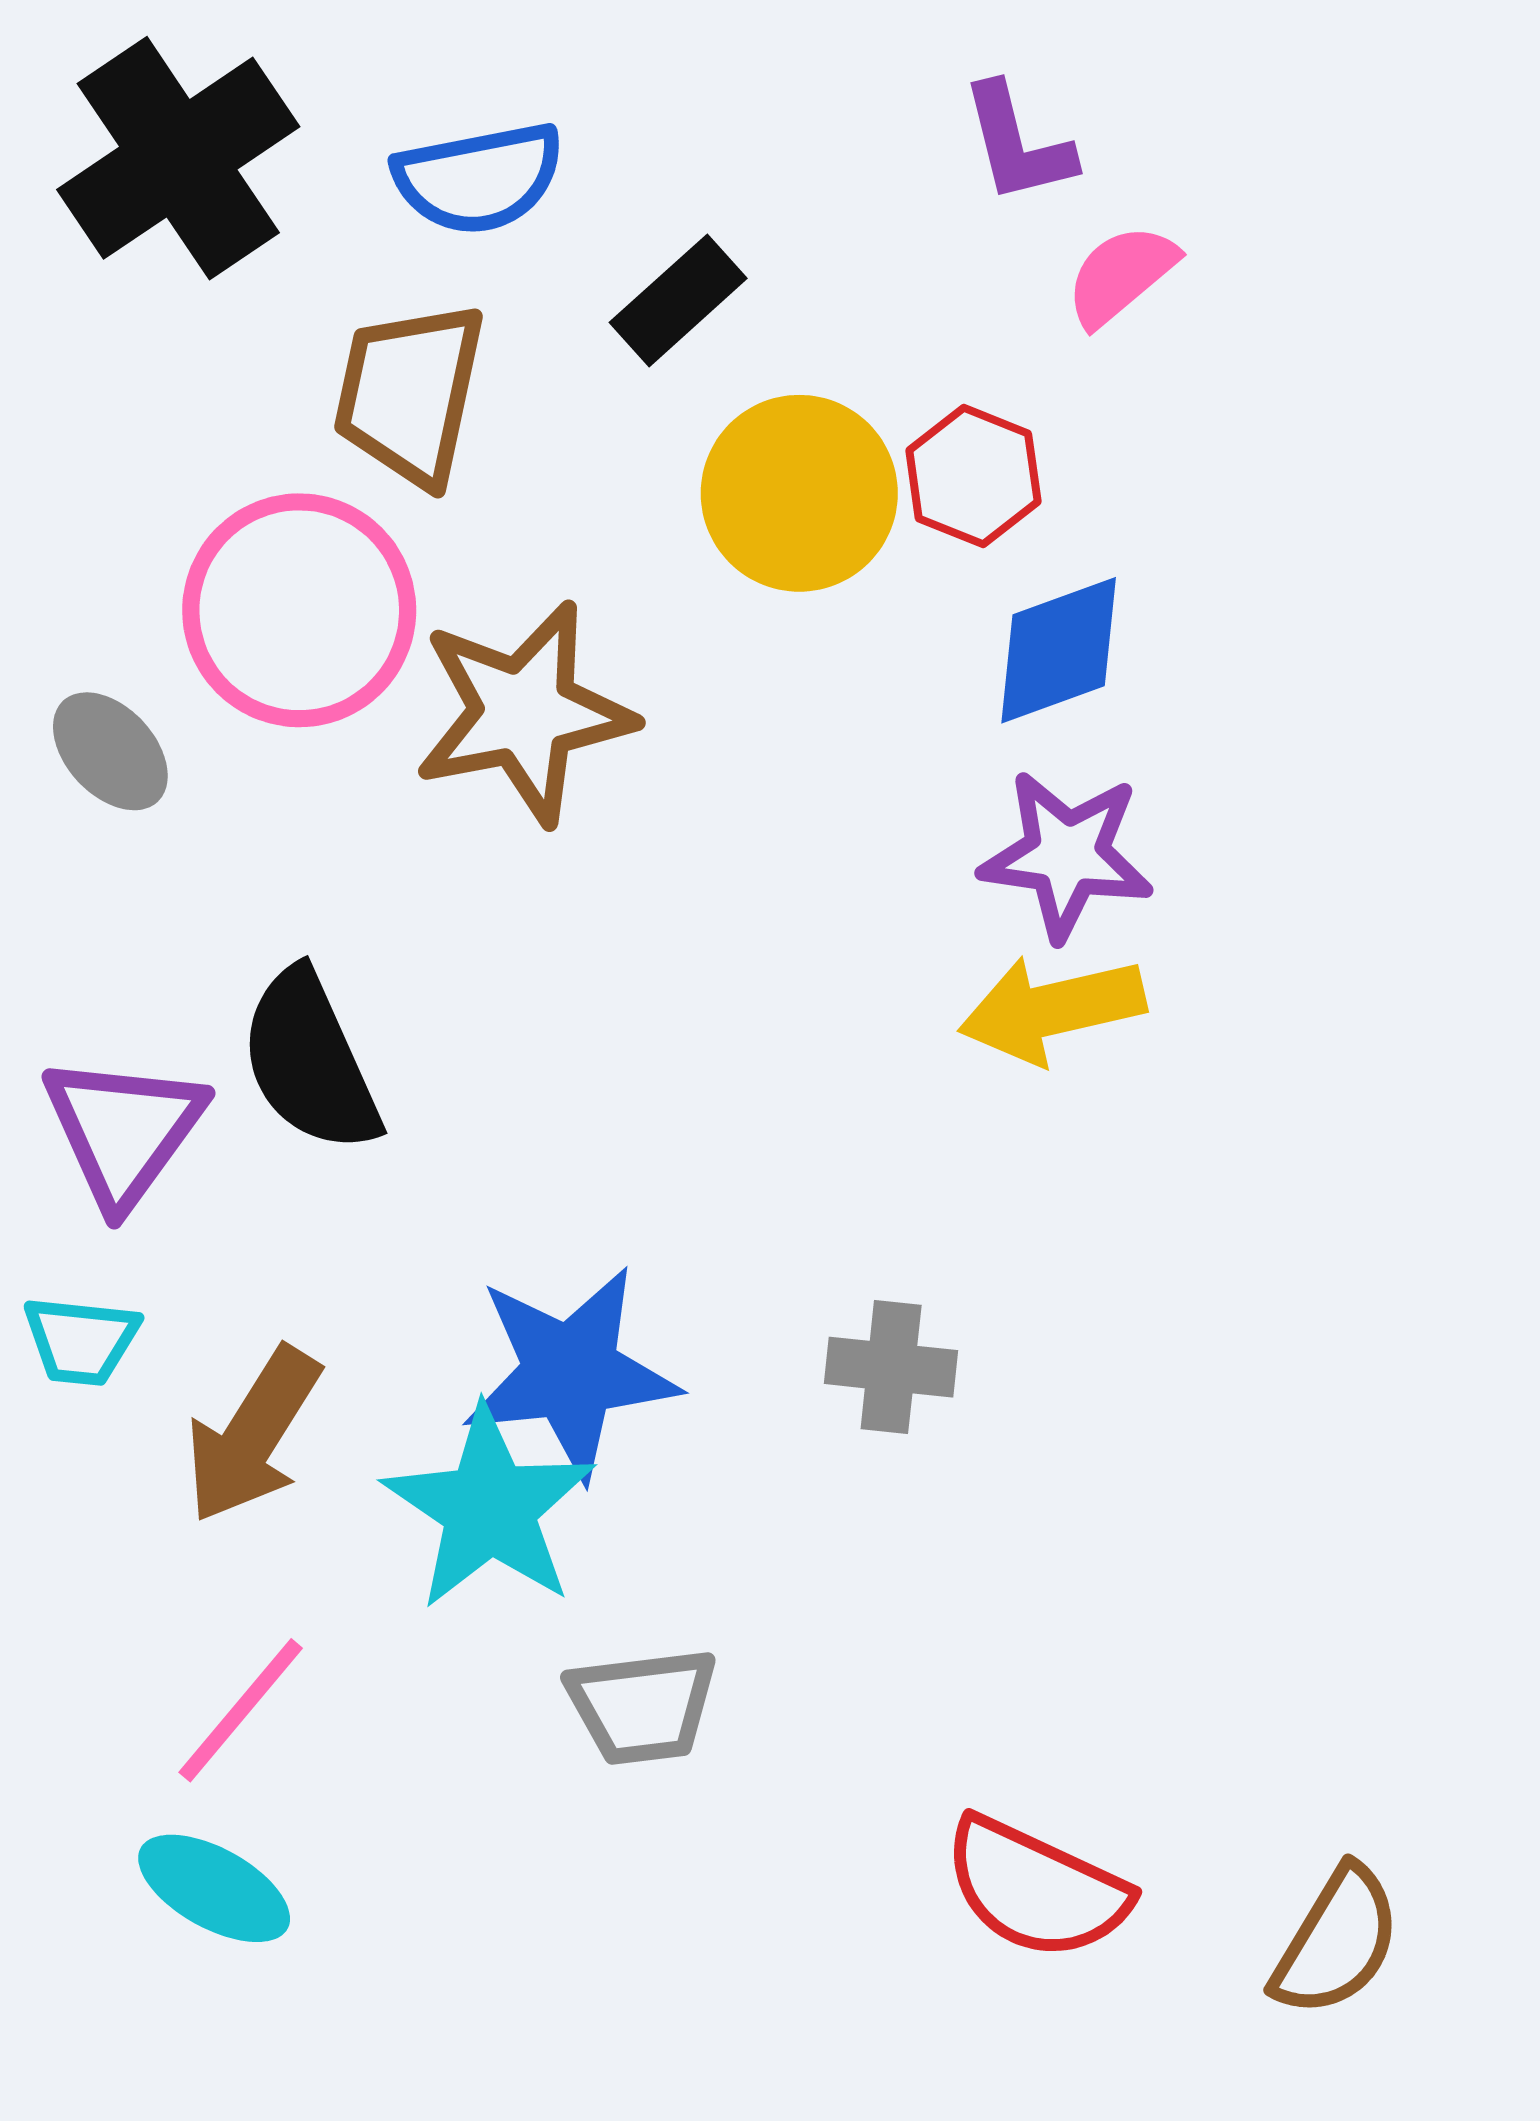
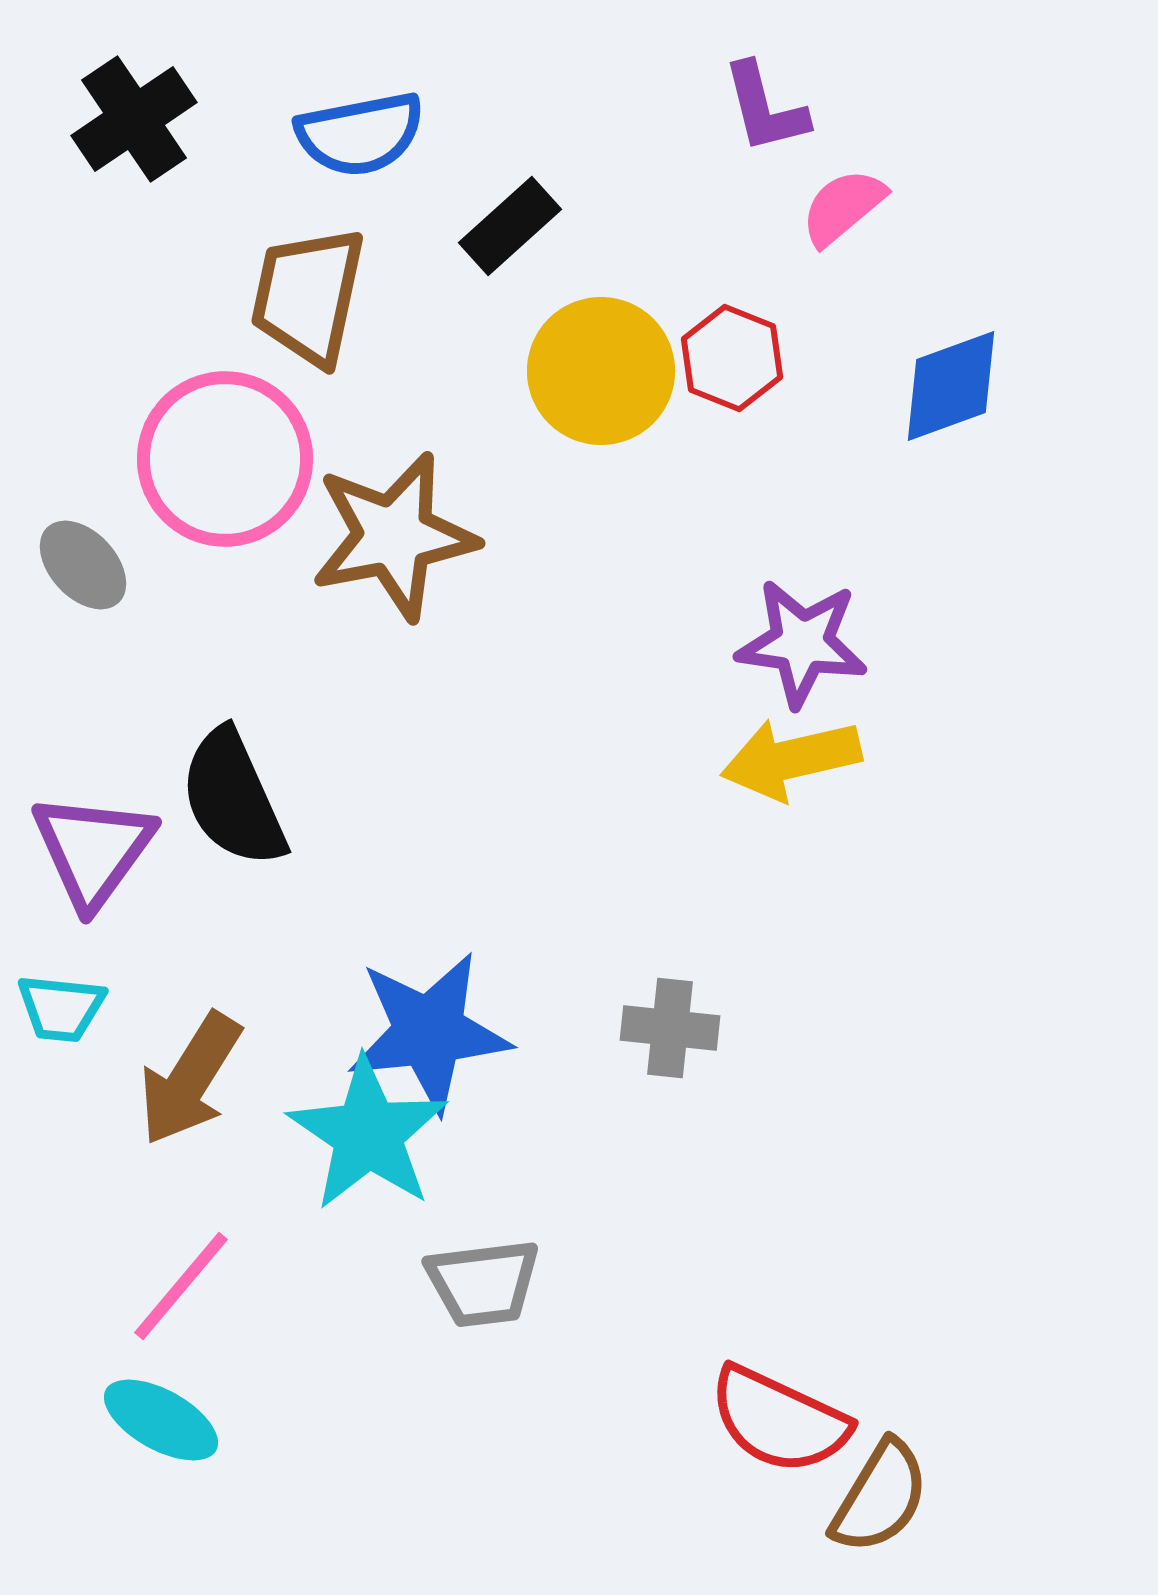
black cross: (178, 158) -> (134, 119), size x0.7
blue diamond: (1059, 650) -> (951, 386), moved
brown semicircle: (1337, 1942) -> (880, 1497), moved

